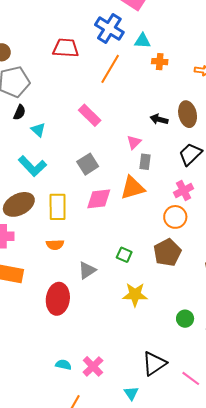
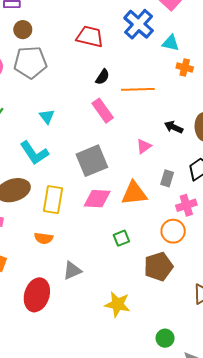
orange line: (110, 69) -> (138, 89), moved, turned 48
black semicircle: (20, 112) -> (102, 77), moved
gray rectangle: (145, 162) -> (167, 178), moved
gray square: (88, 164) -> (92, 161), size x1.4
green square: (124, 255) -> (121, 238), moved, turned 35

